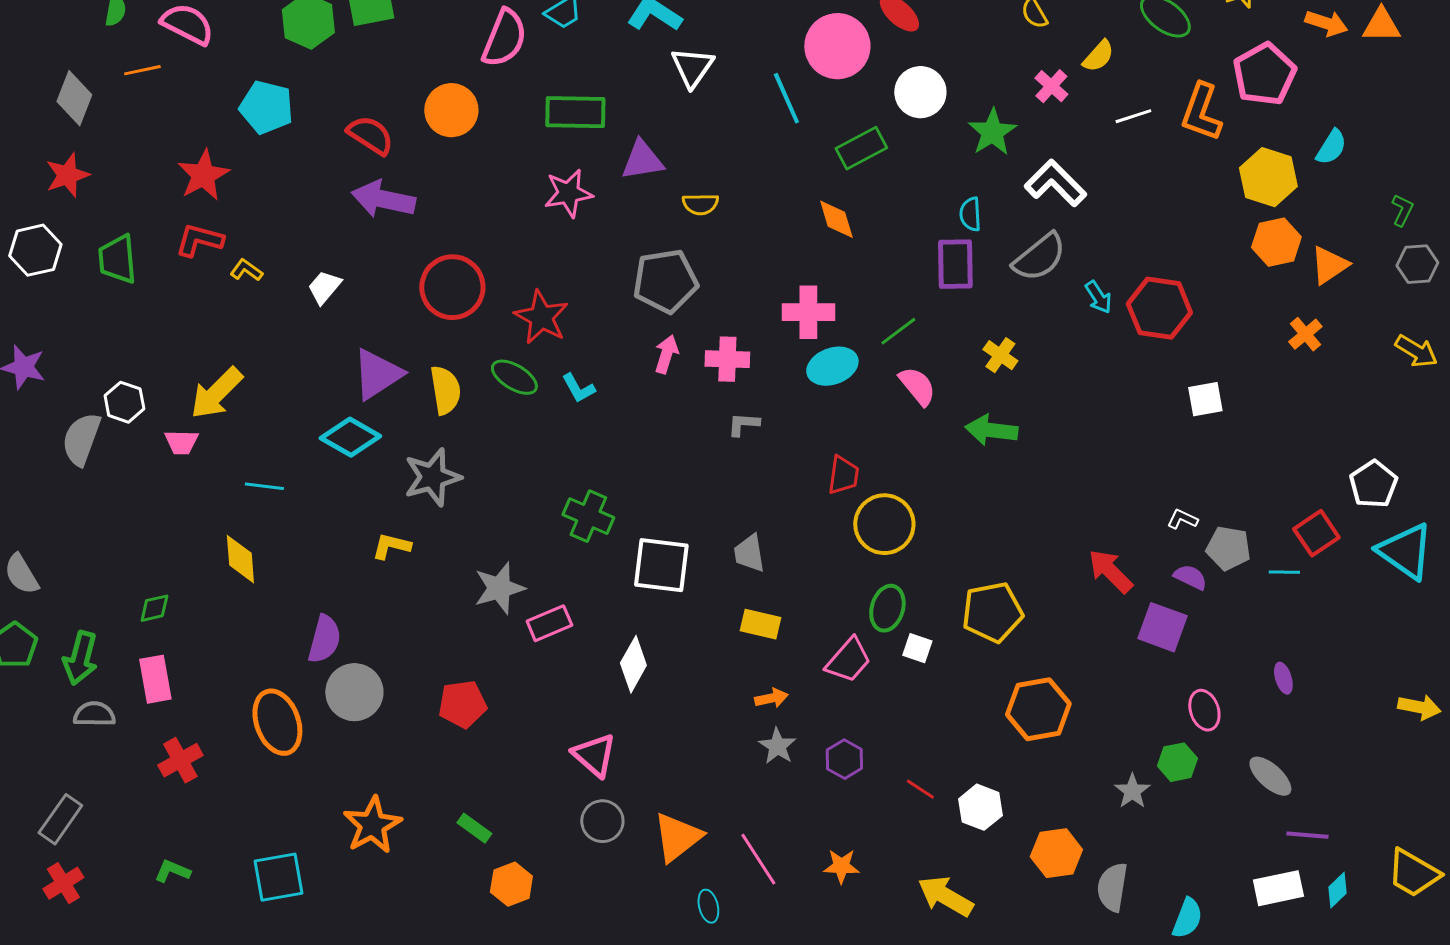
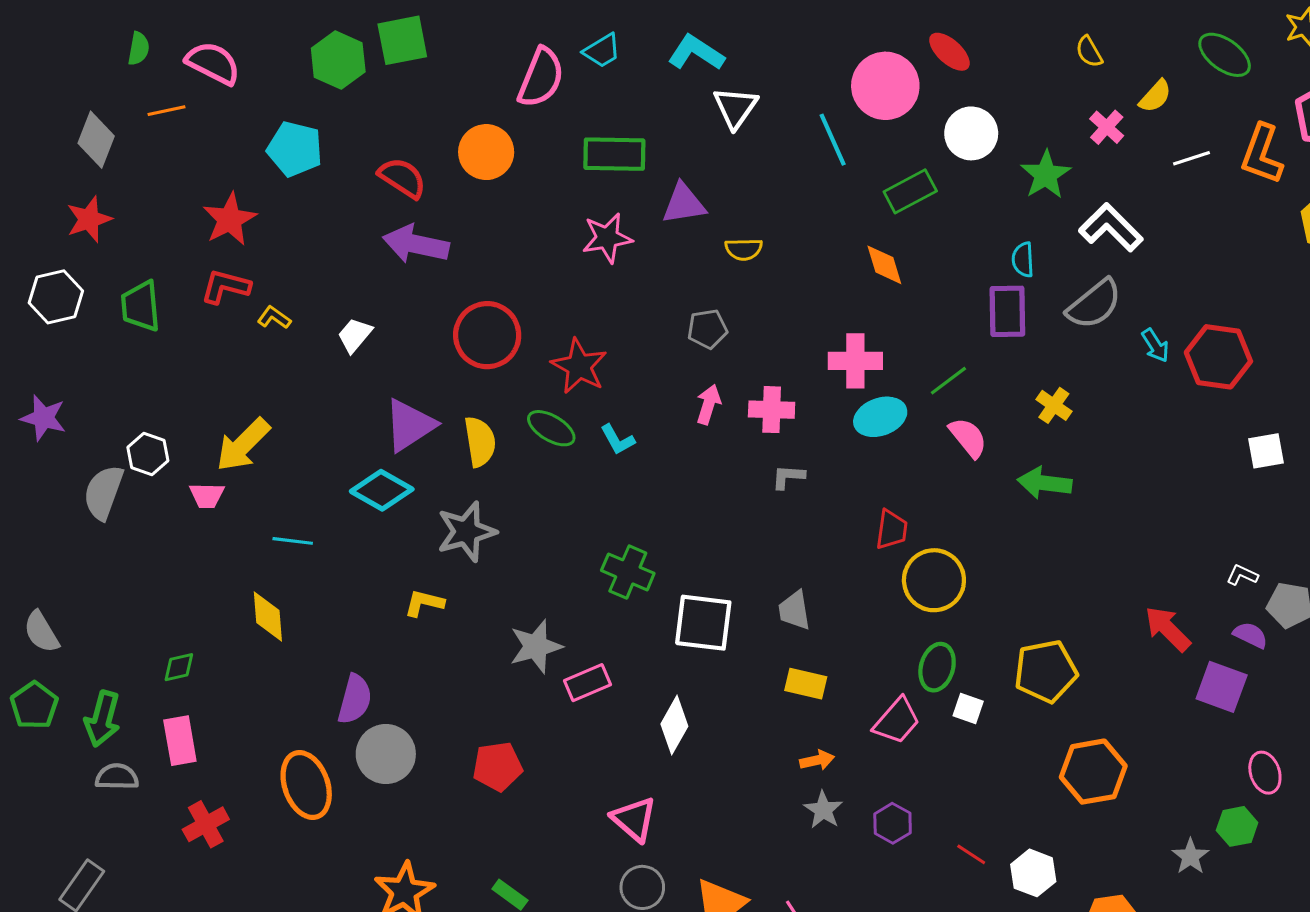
gray pentagon: (665, 281) -> (707, 329), size x0.6

